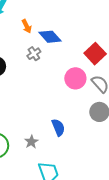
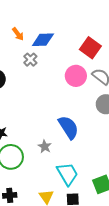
blue diamond: (50, 37) -> (43, 40), turned -40
blue semicircle: (58, 127) -> (68, 127), size x1.4

